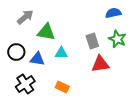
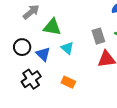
cyan triangle: (61, 53) -> (67, 48), turned 40
blue triangle: (37, 59) -> (43, 54), turned 35

